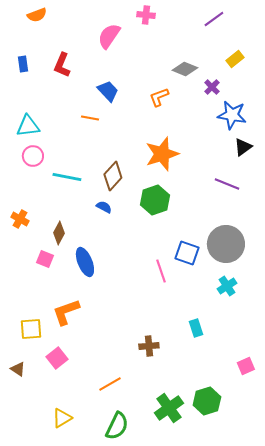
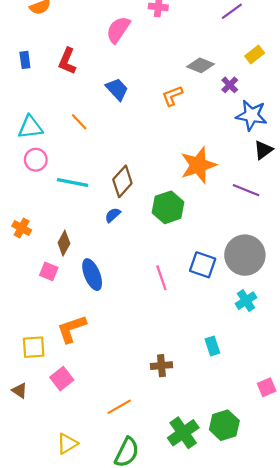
orange line: (90, 118) -> (79, 122), moved, turned 36
orange star: (162, 154) -> (198, 165), moved
blue semicircle: (104, 207) -> (113, 215), turned -70
pink line: (161, 271) -> (161, 278), moved

